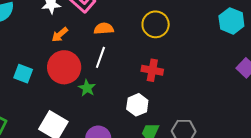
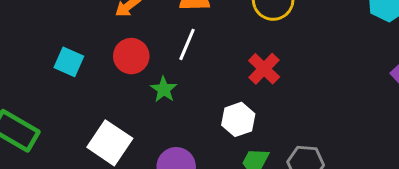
red circle: (64, 67) -> (131, 56), size x0.7
red cross: (152, 70) -> (264, 69), turned 30

